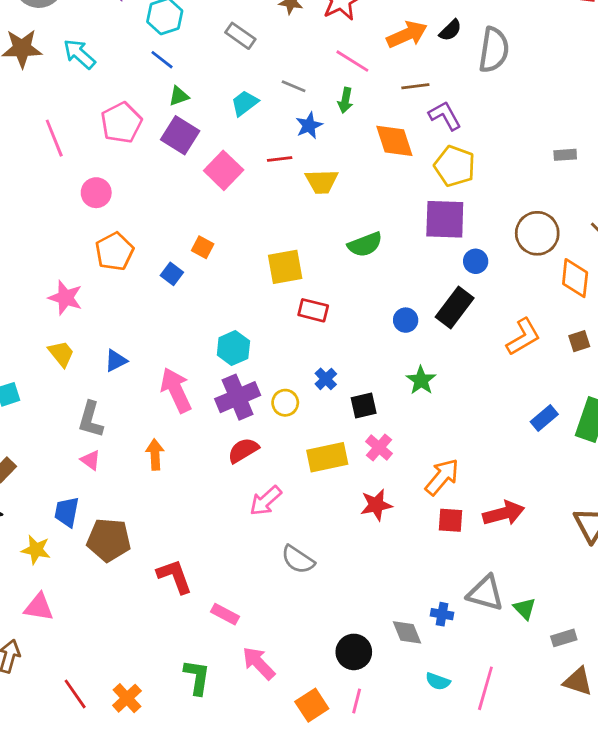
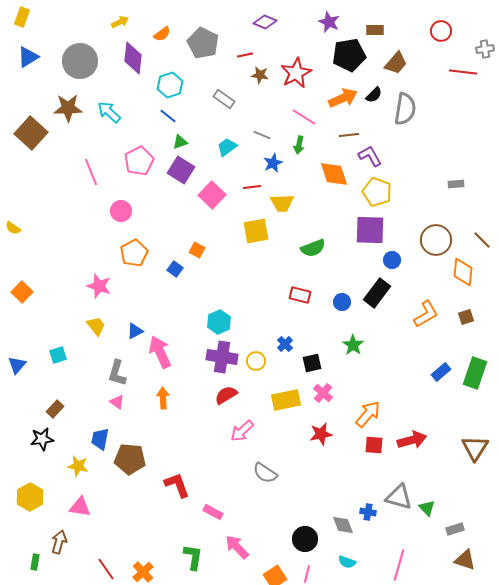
yellow square: (285, 267) -> (256, 231), moved
red rectangle: (313, 310) -> (300, 295), moved
pink arrow: (176, 390) -> (160, 352), moved
purple cross: (238, 397) -> (222, 357), turned 32
cyan semicircle: (438, 681) -> (347, 562), moved

